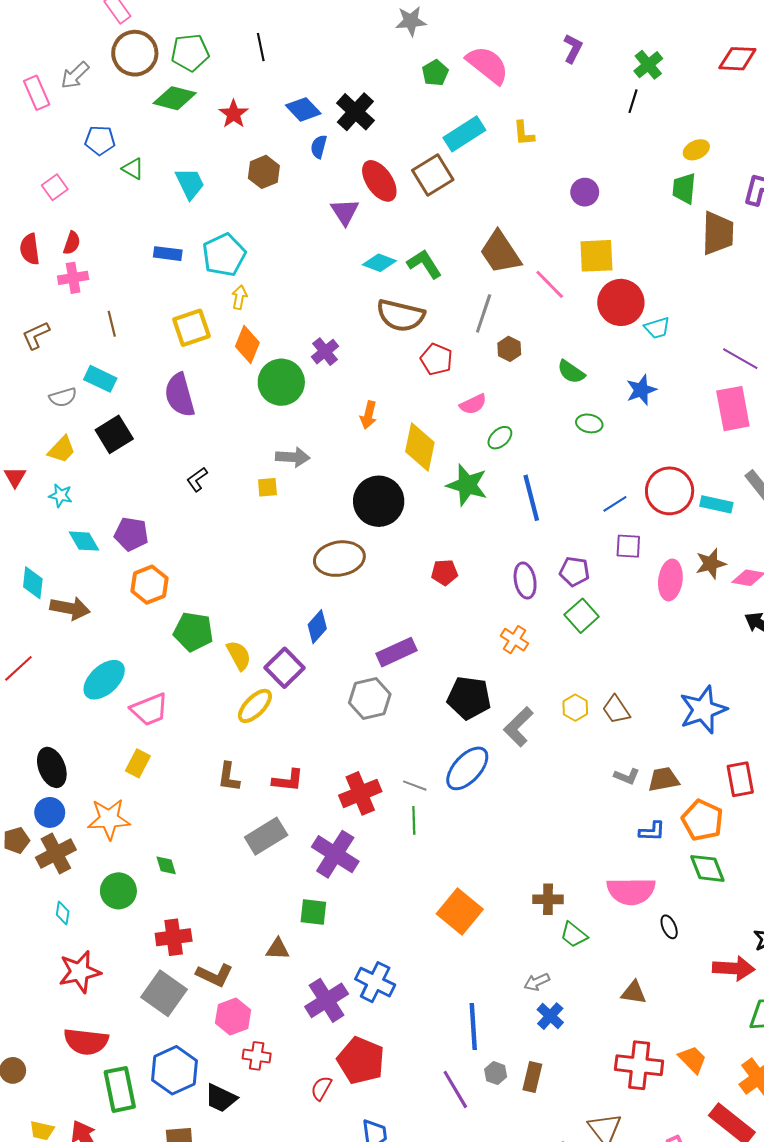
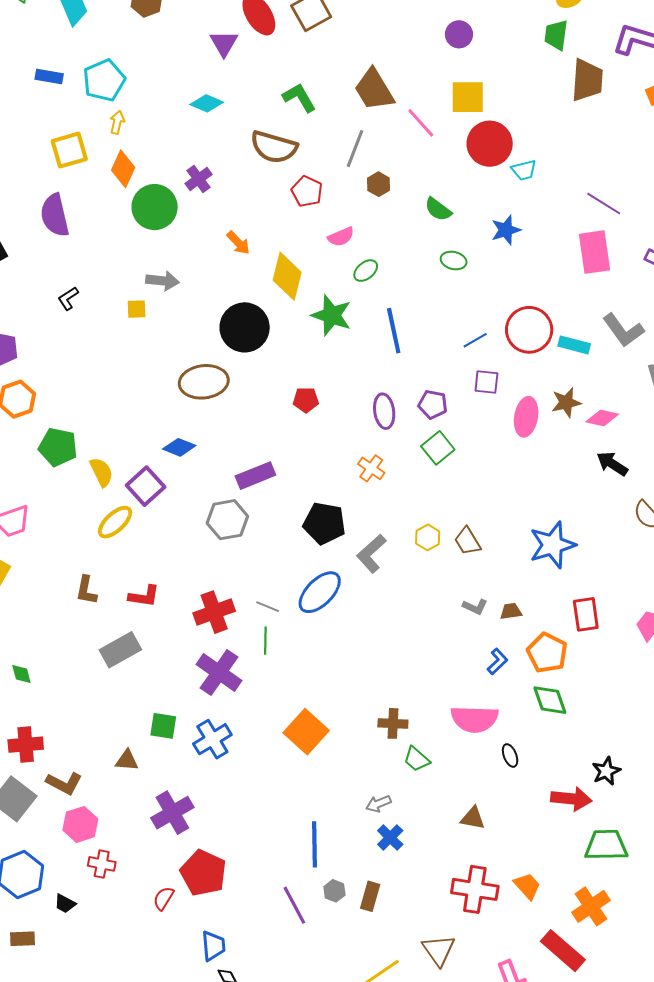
cyan diamond: (379, 263) -> (207, 103), moved
orange arrow: (368, 415) -> (238, 243), turned -60
blue diamond: (317, 627) -> (179, 447), turned 68
brown trapezoid: (663, 779) -> (511, 611), size x0.7
blue L-shape: (652, 831) -> (497, 661), turned -48
purple cross: (335, 854) -> (219, 673), moved
blue cross: (375, 982) -> (212, 739), moved, turned 30
black trapezoid: (221, 1098) -> (65, 904), size x0.7

